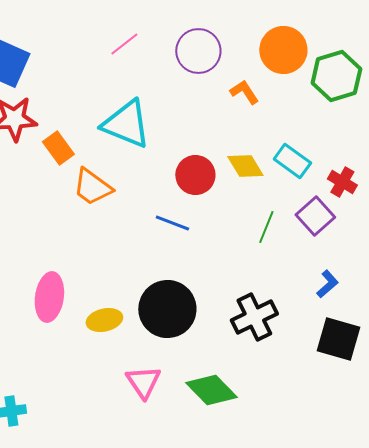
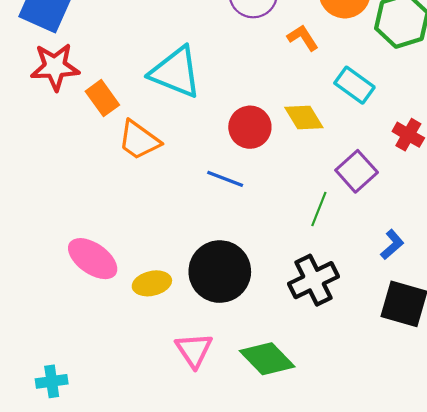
cyan rectangle: (292, 161) -> (354, 85), moved
purple square: (315, 216) -> (357, 171), moved
green line: (266, 227) -> (319, 209), moved
pink ellipse: (49, 297) -> (93, 259), turned -63

